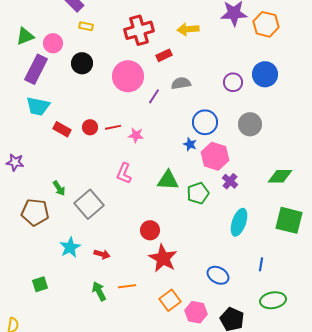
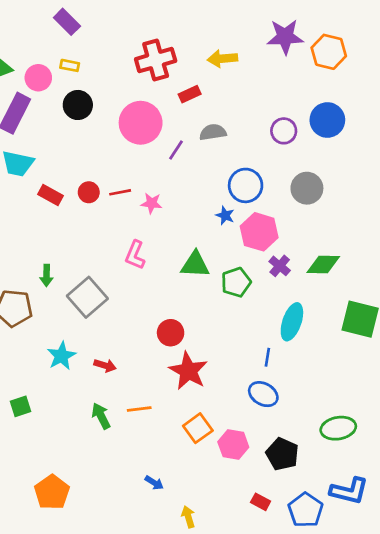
yellow rectangle: (86, 26) -> (70, 65), moved
green diamond: (280, 176) -> (323, 265), moved
green arrow: (59, 188) -> (46, 275), turned 35
blue line: (261, 264) -> (267, 357), moved

